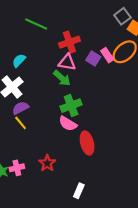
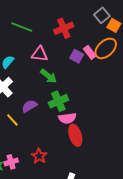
red cross: (69, 42) -> (64, 28), moved
pink triangle: (67, 62) -> (40, 54), moved
purple semicircle: (20, 108) -> (29, 106), moved
pink semicircle: (68, 124) -> (67, 118), moved, turned -36

